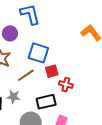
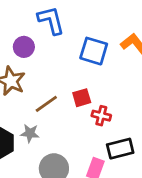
blue square: (38, 53) -> (94, 51), moved
black rectangle: (46, 102) -> (120, 149), moved

